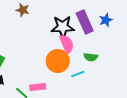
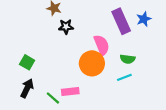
black star: (63, 27) -> (66, 27), moved, size x0.6
cyan line: (78, 74) -> (124, 77), moved

